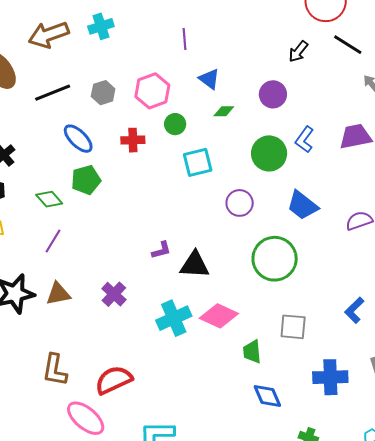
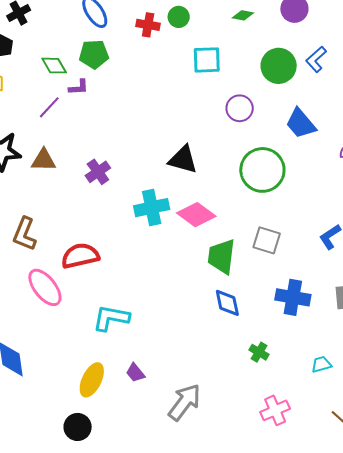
green circle: (175, 124) -> (179, 17), moved
purple L-shape: (161, 250) -> (79, 87), moved
green trapezoid: (252, 352) -> (221, 256), size x1.5

